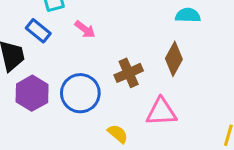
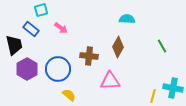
brown cross: (129, 73) -> (89, 56), turned 30
yellow semicircle: (118, 134) -> (69, 95), moved

